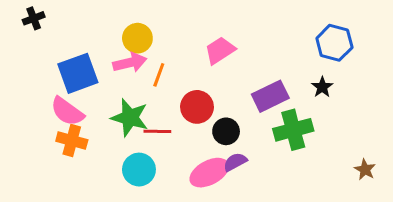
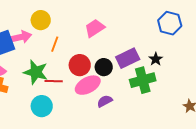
pink arrow: (130, 63) -> (21, 37), moved
black star: (322, 87) -> (156, 59), moved
black circle: (226, 131) -> (104, 67), moved
pink ellipse: (209, 173) -> (88, 85), moved

